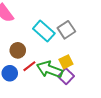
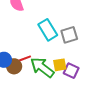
brown circle: (18, 50) -> (14, 66), moved
purple square: (66, 76) -> (71, 71), moved, turned -35

